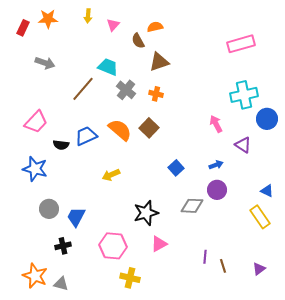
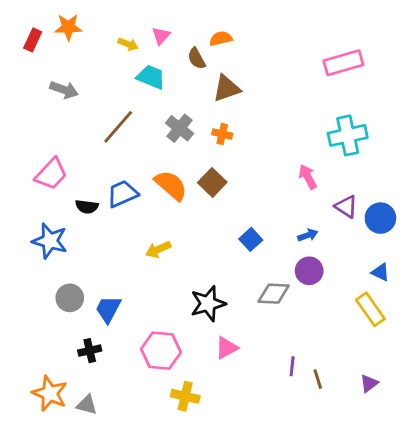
yellow arrow: (88, 16) -> (128, 44), moved, turned -72
cyan trapezoid: (108, 67) -> (151, 77), moved
blue circle: (267, 119) -> (380, 218), moved

